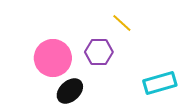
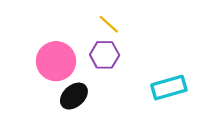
yellow line: (122, 23) -> (109, 24), moved

